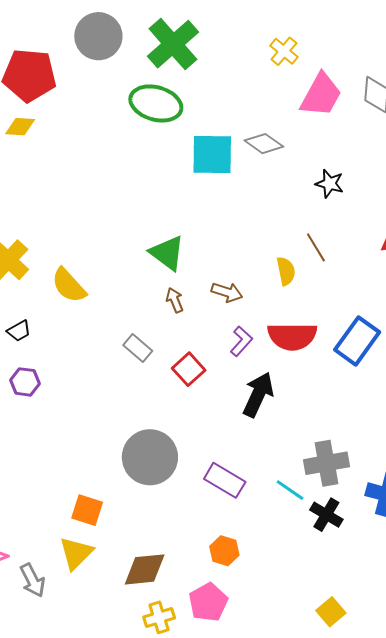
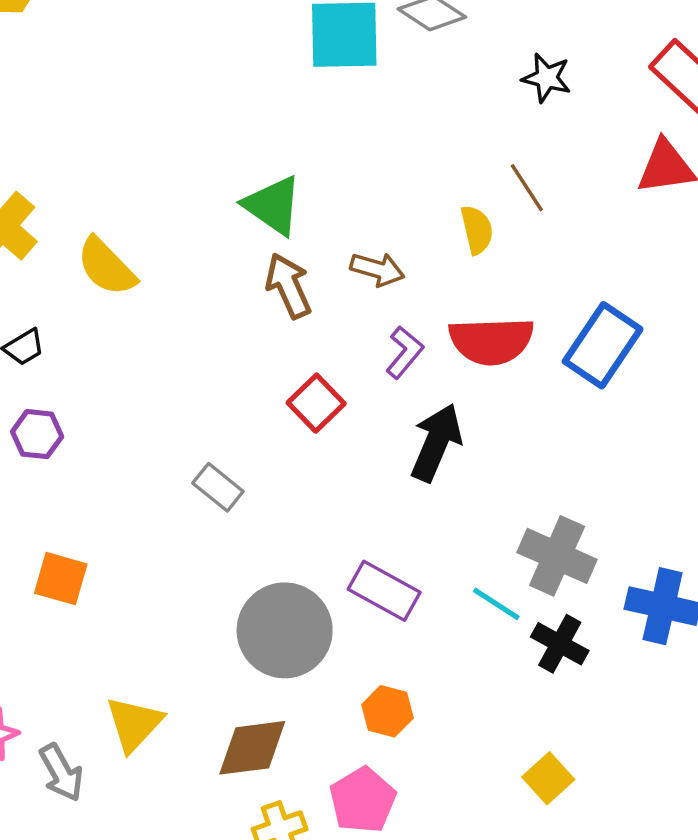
brown arrow: (175, 300) -> (288, 286), size x1.5
gray rectangle: (138, 348) -> (218, 487), moved
gray circle: (150, 457) -> (285, 630), moved
gray cross: (326, 463) -> (557, 556), turned 36
orange square: (87, 510) -> (61, 579), moved
yellow square: (331, 612) -> (548, 778), moved

